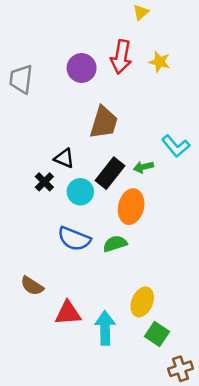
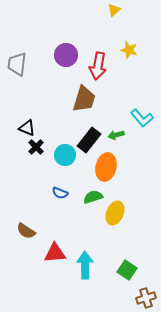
red arrow: (121, 57) -> (98, 66), moved
black triangle: (64, 158) -> (27, 128), moved
blue semicircle: (74, 239) -> (60, 193), size x0.6
yellow ellipse: (142, 302) -> (115, 213), moved

